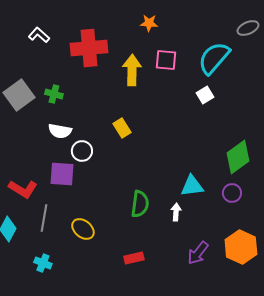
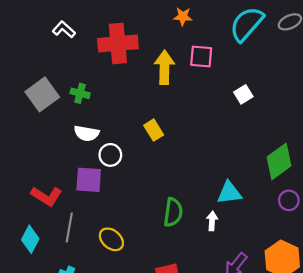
cyan semicircle: (214, 58) -> (247, 24), moved
purple circle: (232, 193) -> (289, 200), moved

